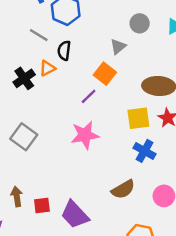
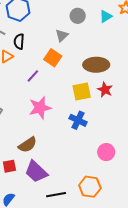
purple line: (89, 96) -> (33, 76), moved
blue cross: (144, 151) -> (78, 120), moved
brown semicircle: (123, 189) -> (28, 145), moved

